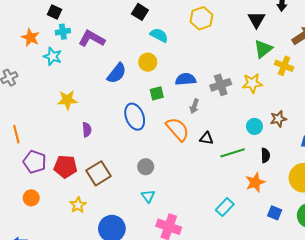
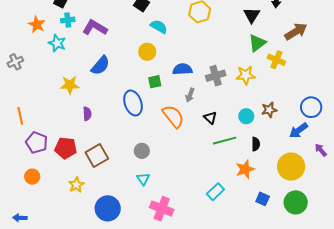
blue semicircle: (117, 73) -> (100, 65), moved
black triangle: (206, 138) -> (210, 118), moved, turned 32

